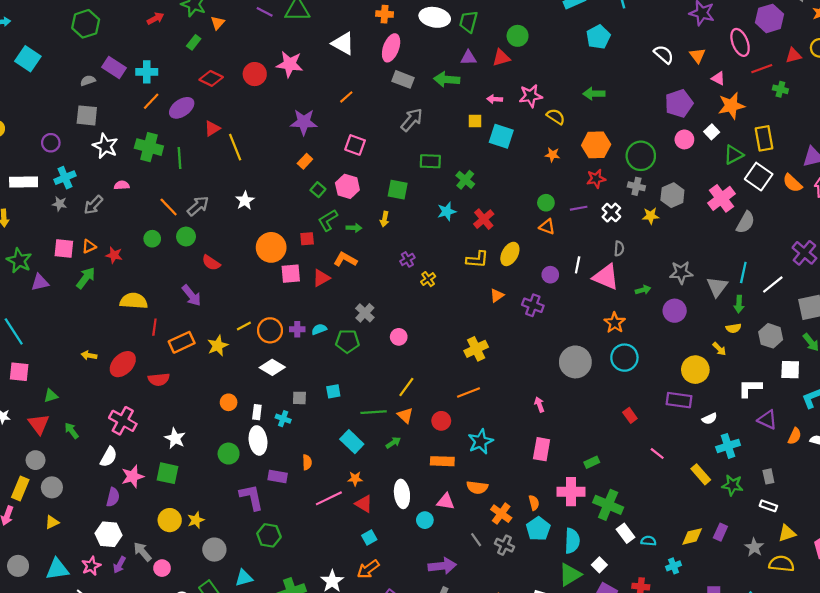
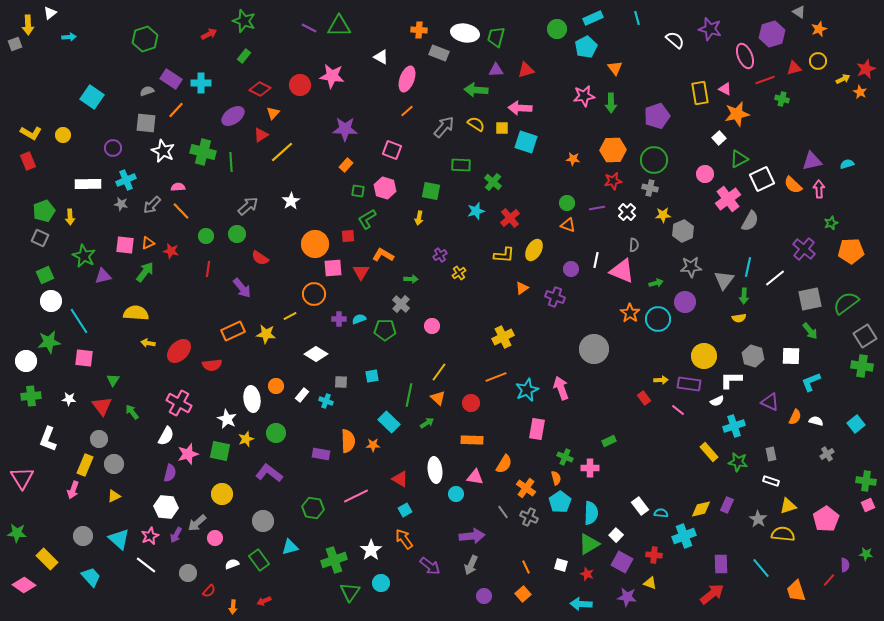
orange triangle: (218, 23) -> (273, 113), moved
green circle: (518, 36) -> (557, 29), moved
cyan pentagon: (598, 37) -> (586, 47), moved
white triangle: (343, 43) -> (381, 57), size x0.7
pink ellipse: (391, 48) -> (407, 79), moved
white semicircle: (664, 54) -> (675, 40), moved
orange triangle: (698, 55) -> (615, 68), moved
cyan square: (28, 59) -> (92, 97), moved
gray rectangle: (403, 79) -> (439, 53), moved
green arrow: (594, 94) -> (611, 103), turned -90
pink star: (531, 96) -> (584, 96), moved
orange line: (346, 97) -> (407, 111), moved
pink arrow: (495, 99) -> (520, 108), size x1.6
orange line: (151, 101) -> (176, 110), moved
purple pentagon: (679, 103) -> (657, 116), moved
yellow semicircle: (556, 117) -> (476, 124), moved
yellow rectangle: (764, 138) -> (700, 93), moved
pink circle: (684, 139) -> (705, 174), moved
yellow line: (235, 147) -> (282, 152), turned 70
white square: (759, 177) -> (762, 179), turned 30
green square: (318, 190) -> (358, 191), turned -32
gray hexagon: (672, 195) -> (683, 231), moved
orange line: (169, 207) -> (181, 211), moved
green arrow: (354, 228) -> (411, 279), moved
red triangle: (321, 278) -> (361, 272), turned -30
yellow semicircle: (134, 301) -> (136, 313), moved
red line: (154, 327) -> (208, 269), moved
orange circle: (270, 330) -> (314, 294), moved
gray hexagon: (771, 336) -> (753, 356), moved
yellow star: (218, 346) -> (266, 334), turned 30
yellow arrow: (719, 349) -> (661, 380), moved, turned -48
cyan circle: (624, 358) -> (658, 319), moved
white L-shape: (750, 388) -> (731, 380), moved
green triangle: (51, 396) -> (113, 380), turned -40
pink arrow: (539, 404) -> (561, 388), size x1.6
white rectangle: (257, 412) -> (302, 395), turned 32
green line: (374, 412) -> (409, 395), turned -75
white ellipse: (258, 440) -> (252, 399), moved
cyan star: (480, 442) -> (527, 390), moved
pink rectangle: (542, 449) -> (537, 429), moved
pink line: (657, 454) -> (678, 410), moved
orange semicircle: (307, 462) -> (348, 441), size x1.6
orange star: (355, 479) -> (373, 445), moved
orange semicircle: (477, 487) -> (504, 464), turned -66
pink cross: (571, 492) -> (590, 468), size x0.7
purple L-shape: (251, 497) -> (269, 473), moved, turned -40
pink line: (329, 498) -> (356, 496), moved
green cross: (608, 505) -> (565, 457), moved, size x0.6
yellow star: (196, 520) -> (246, 439), moved
gray arrow: (142, 552) -> (197, 523), turned -90
cyan cross: (674, 566) -> (684, 536), size x1.6
cyan triangle: (57, 569) -> (119, 539), turned 50
orange arrow: (368, 569) -> (404, 539), turned 90

